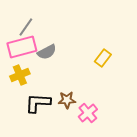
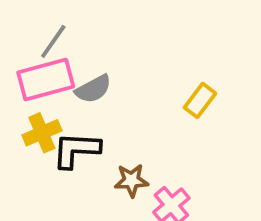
black L-shape: (38, 103) -> (76, 150), moved

